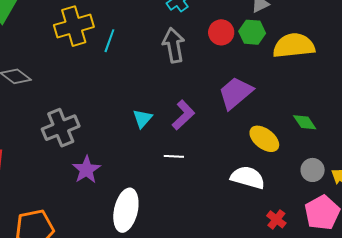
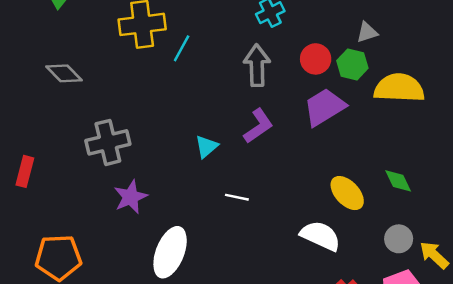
purple trapezoid: (236, 93) -> (325, 107), moved
purple L-shape: (183, 115) -> (258, 126), moved

